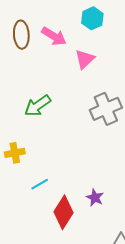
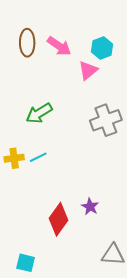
cyan hexagon: (92, 18) -> (102, 48), moved
cyan line: (40, 184) -> (38, 157), moved

